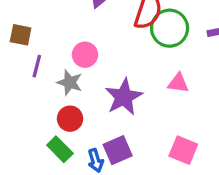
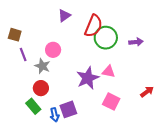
purple line: (37, 66) -> (23, 54), turned -40
purple star: (124, 97) -> (88, 78), moved
pink square: (183, 150) -> (111, 102), moved

